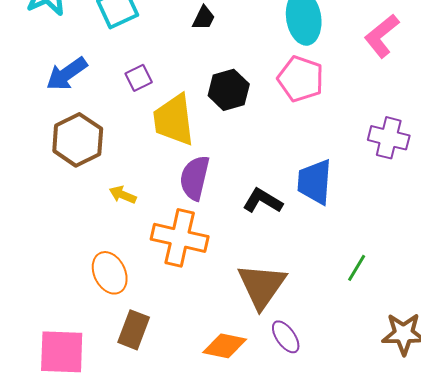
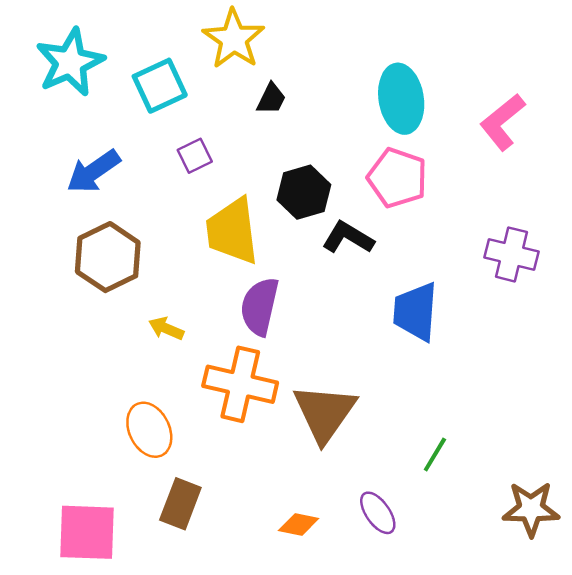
purple square: (139, 78) -> (195, 156), moved
black L-shape: (263, 201) -> (348, 238), moved
green line: (357, 268) -> (435, 454), moved
brown triangle: (262, 286) -> (325, 413), moved
orange diamond: (225, 346) -> (299, 525), size x0.7

